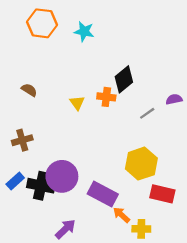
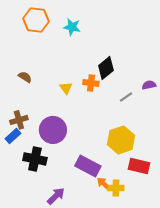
purple circle: (62, 176) -> (53, 130), moved
blue rectangle: (15, 181) -> (13, 136), moved
yellow cross: (141, 229) -> (116, 188), moved

